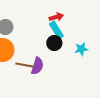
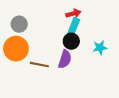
cyan rectangle: (56, 30) -> (73, 27), turned 54
purple semicircle: (37, 66) -> (65, 59), moved

